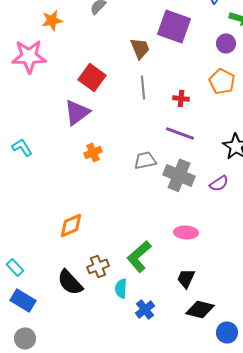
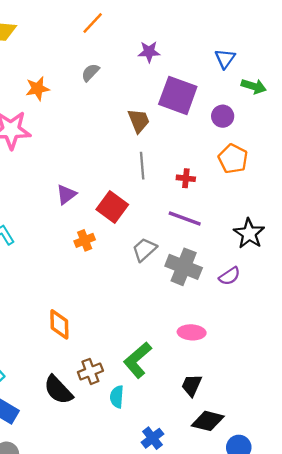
purple circle: (226, 43) -> (223, 116), moved
red square: (92, 77) -> (112, 207), moved
purple triangle: (77, 112) -> (66, 194), size x0.7
gray trapezoid: (145, 160) -> (144, 250), turned -30
orange diamond: (71, 225) -> (59, 324), turned -68
blue cross: (145, 309) -> (153, 438), moved

